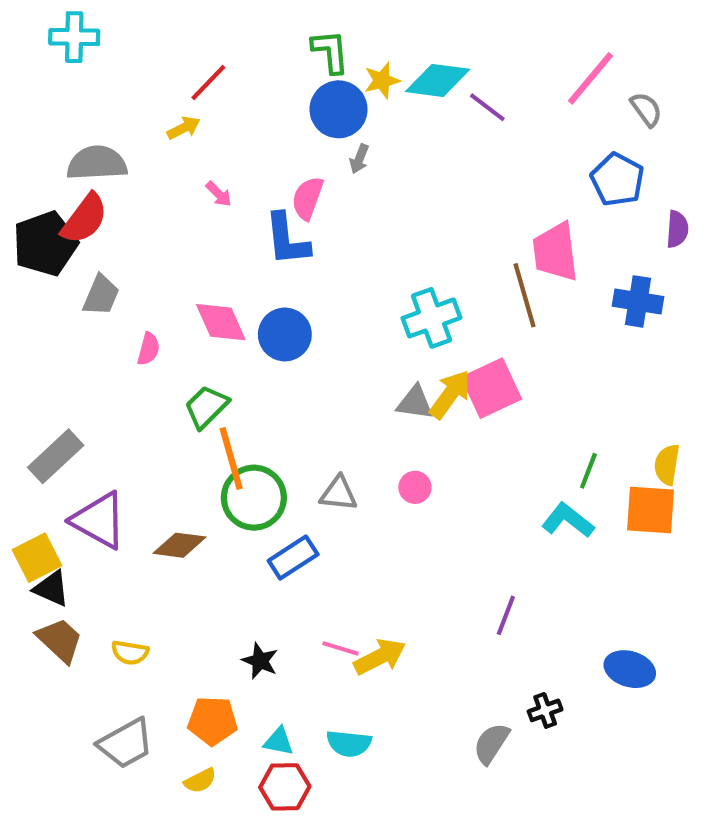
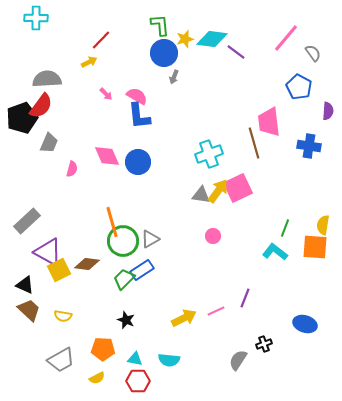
pink semicircle: (308, 198) -> (137, 96), moved, turned 100
green trapezoid: (206, 407) -> (124, 279), moved
pink circle: (415, 487) -> (213, 236), moved
gray triangle: (339, 494) -> (150, 239), moved, turned -36
yellow square: (37, 558) -> (59, 270), moved
pink line: (341, 648) -> (216, 311), moved, turned -42

